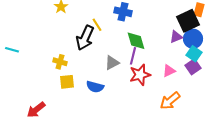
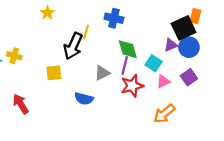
yellow line: (97, 25) -> (86, 32), turned 48
cyan square: (194, 54) -> (154, 63), moved
yellow cross: (60, 62) -> (14, 56), moved
yellow square: (67, 82) -> (54, 73), moved
red arrow: (36, 110) -> (21, 104), moved, turned 96

